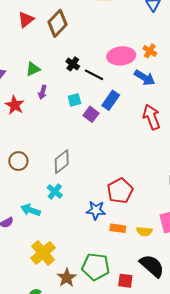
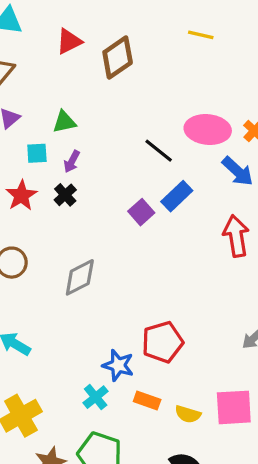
black cross: (73, 64) -> (65, 195), moved
cyan square: (74, 100) -> (37, 153), moved
red star: (15, 105) -> (21, 195), moved
cyan cross: (55, 191) -> (96, 397), moved

